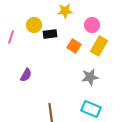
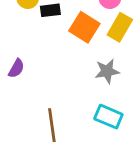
orange square: (74, 46) -> (84, 27), size x1.5

